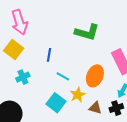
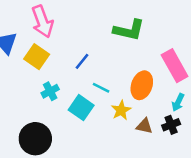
blue line: (49, 55) -> (82, 61), turned 32
cyan square: (56, 103) -> (81, 108), moved

